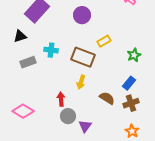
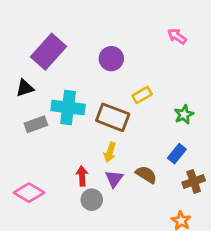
cyan cross: (51, 50) -> (68, 108), size x1.6
brown cross: (131, 103) -> (194, 182), moved
purple triangle: (85, 126) -> (114, 179), moved

